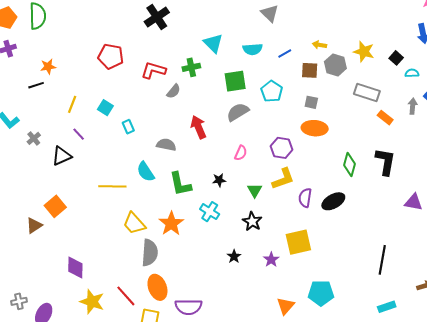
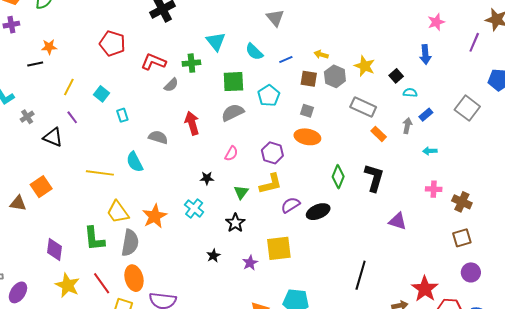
cyan semicircle: (253, 49) -> (254, 52), turned 42
black triangle: (62, 156) -> (53, 137), turned 40
green L-shape: (180, 184) -> (94, 239), moved
purple semicircle: (305, 198) -> (290, 205), turned 42
brown triangle: (34, 225) -> (18, 203), turned 36

